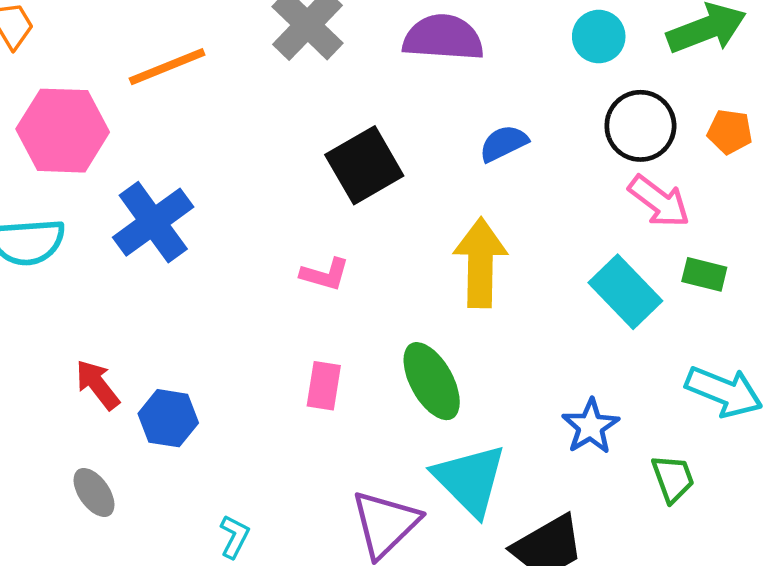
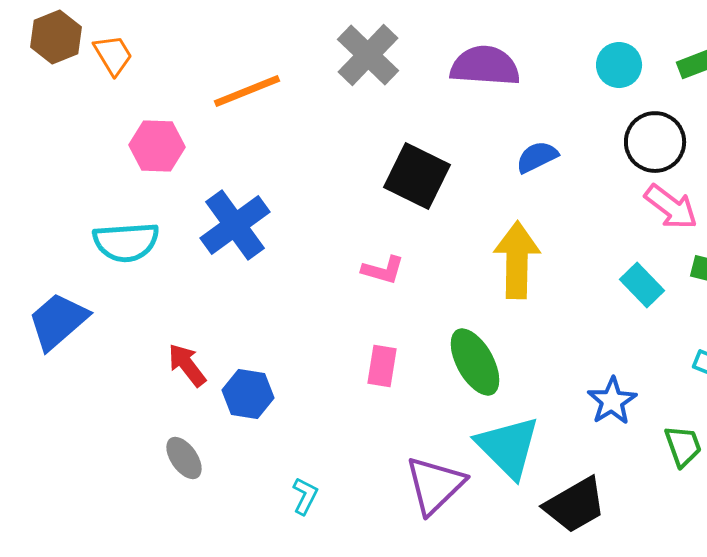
pink hexagon: (63, 131) -> (157, 146), size x0.7
black square: (364, 165) -> (417, 176), turned -34
cyan rectangle: (625, 292) -> (642, 285), size x0.7

